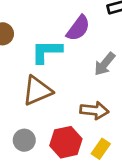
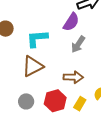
purple semicircle: (78, 28) -> (71, 22), moved

